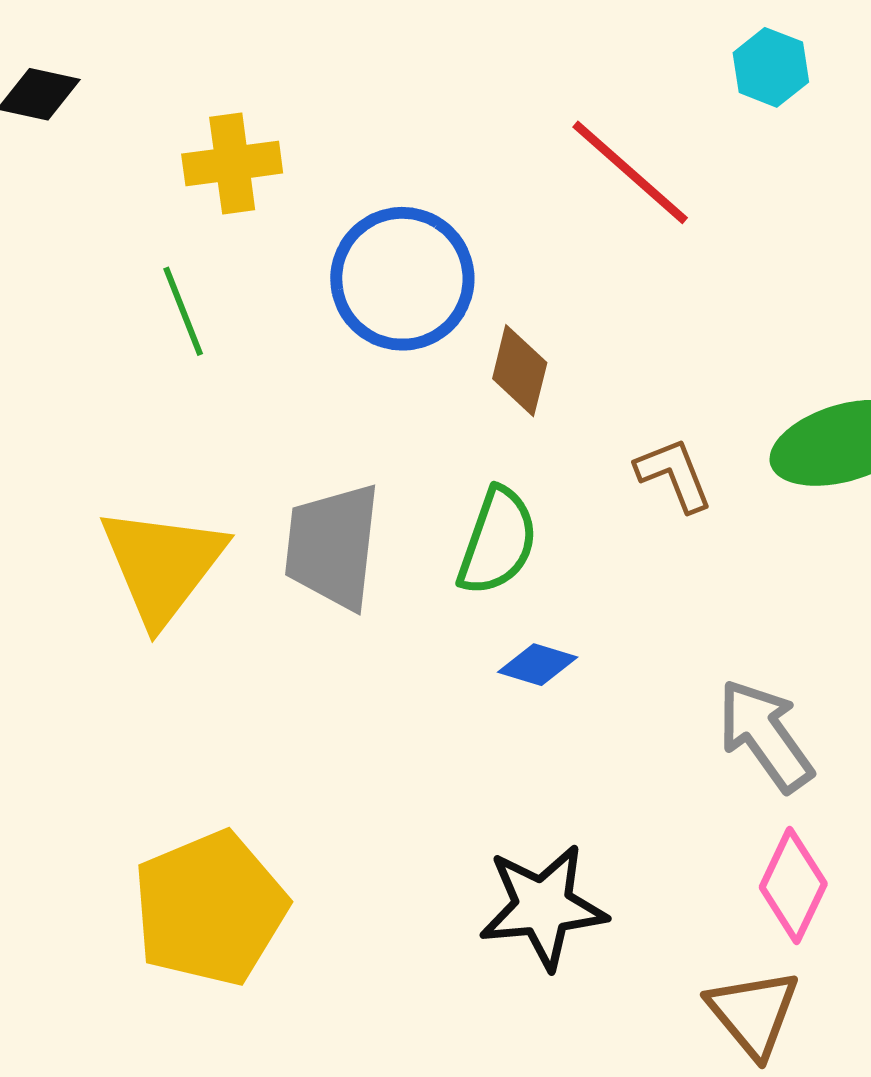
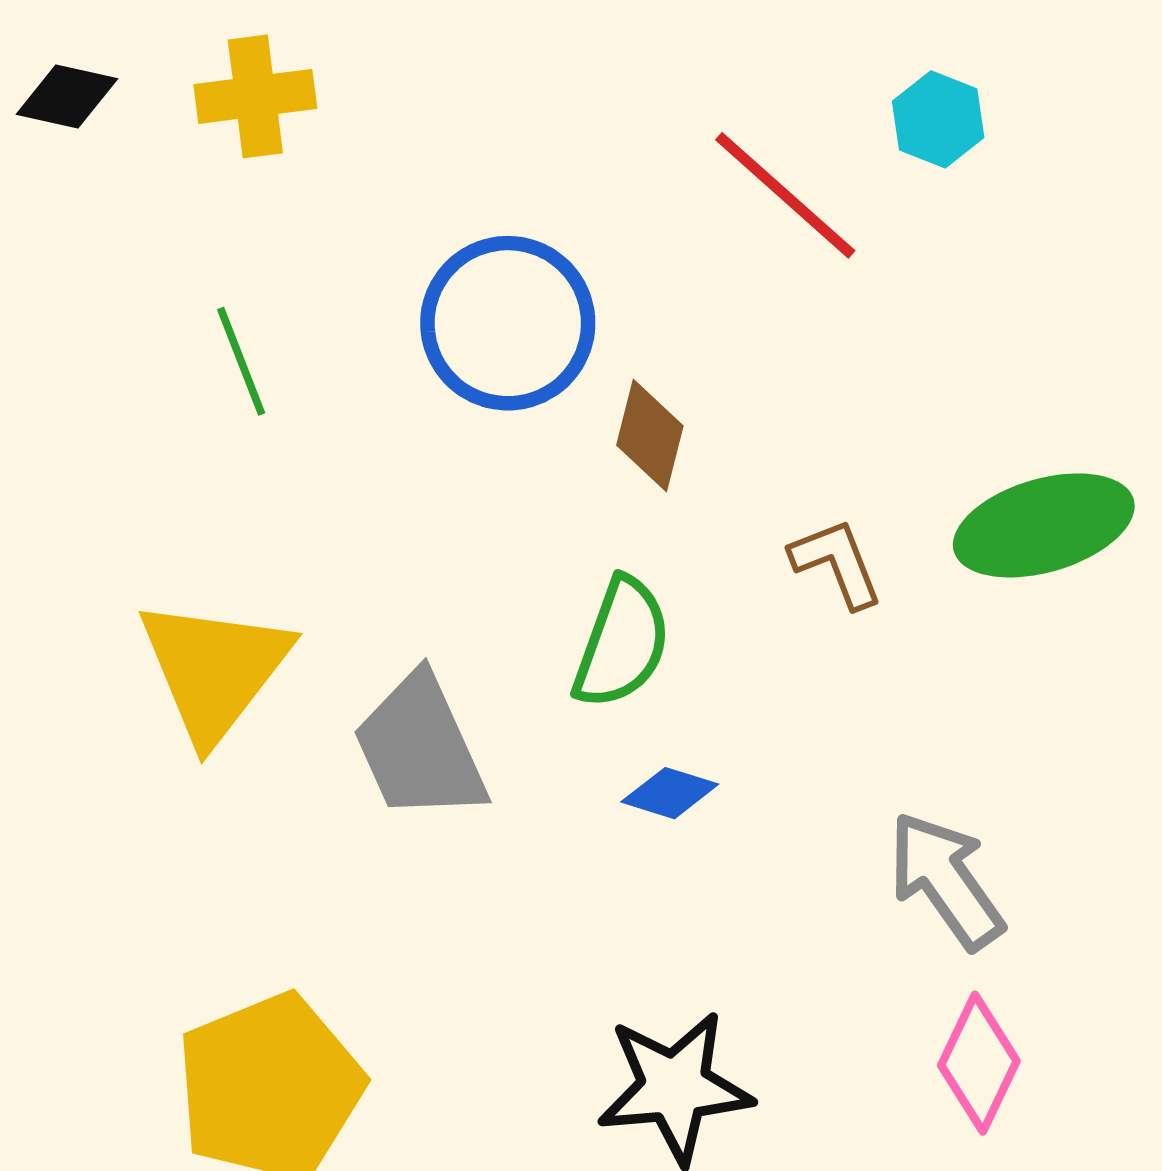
cyan hexagon: (771, 67) -> (938, 119), moved
yellow cross: (232, 164) -> (255, 96), moved
gray trapezoid: (333, 546) -> (420, 748), moved, turned -31

